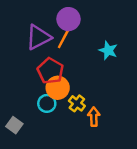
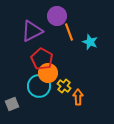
orange line: (64, 38) -> (69, 32), moved, turned -48
cyan circle: (47, 103) -> (39, 86), size x1.5
gray square: (14, 125) -> (12, 104), turned 32

